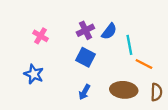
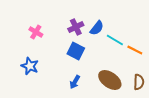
cyan line: (129, 45) -> (115, 40), turned -48
orange line: (144, 64) -> (135, 50), moved
brown ellipse: (124, 90) -> (110, 80), turned 30

